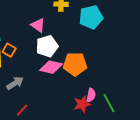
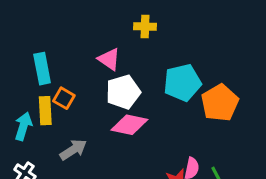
cyan pentagon: (91, 17) -> (182, 83), moved
orange pentagon: (75, 64) -> (220, 103), moved, turned -30

